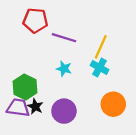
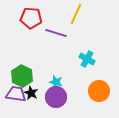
yellow line: (101, 47) -> (76, 14), moved
cyan star: (64, 69) -> (56, 82), moved

